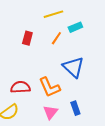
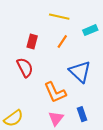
yellow line: (53, 14) -> (59, 17), turned 30
cyan rectangle: (75, 27) -> (90, 30), moved
red semicircle: (20, 87) -> (25, 67), moved, turned 66

